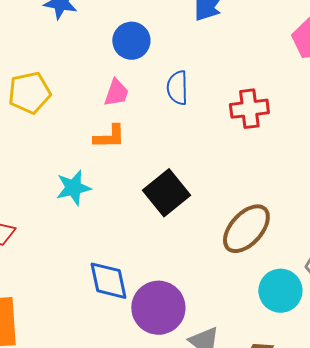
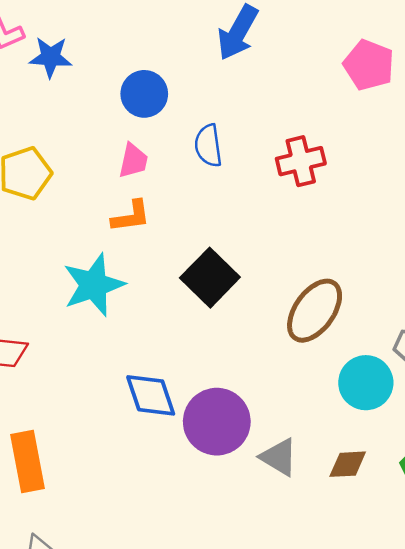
cyan star: (73, 188) -> (94, 285), size x1.4

